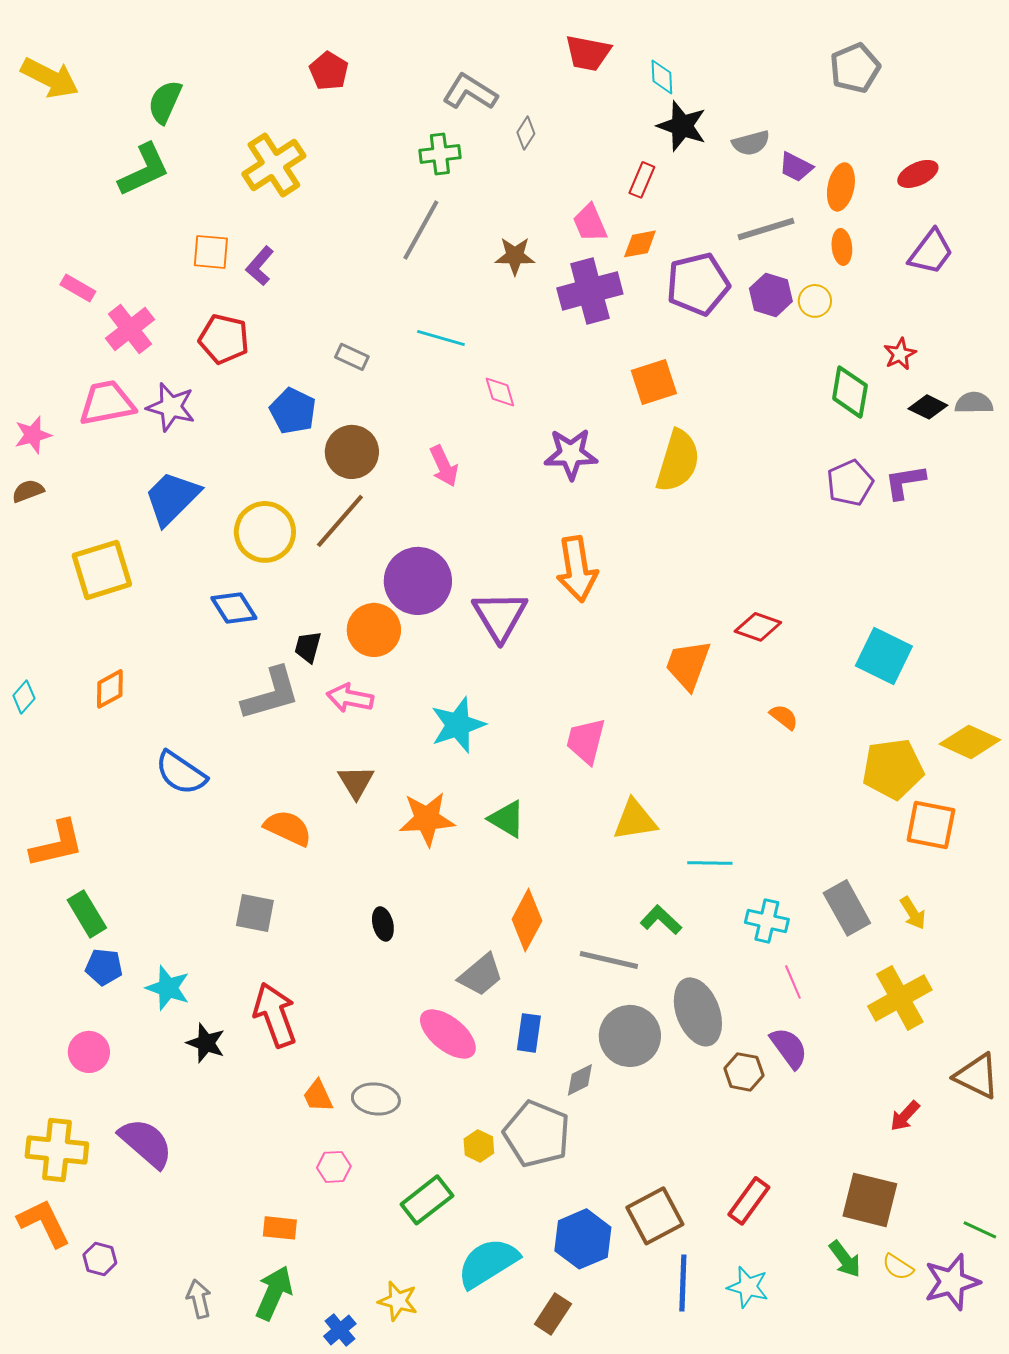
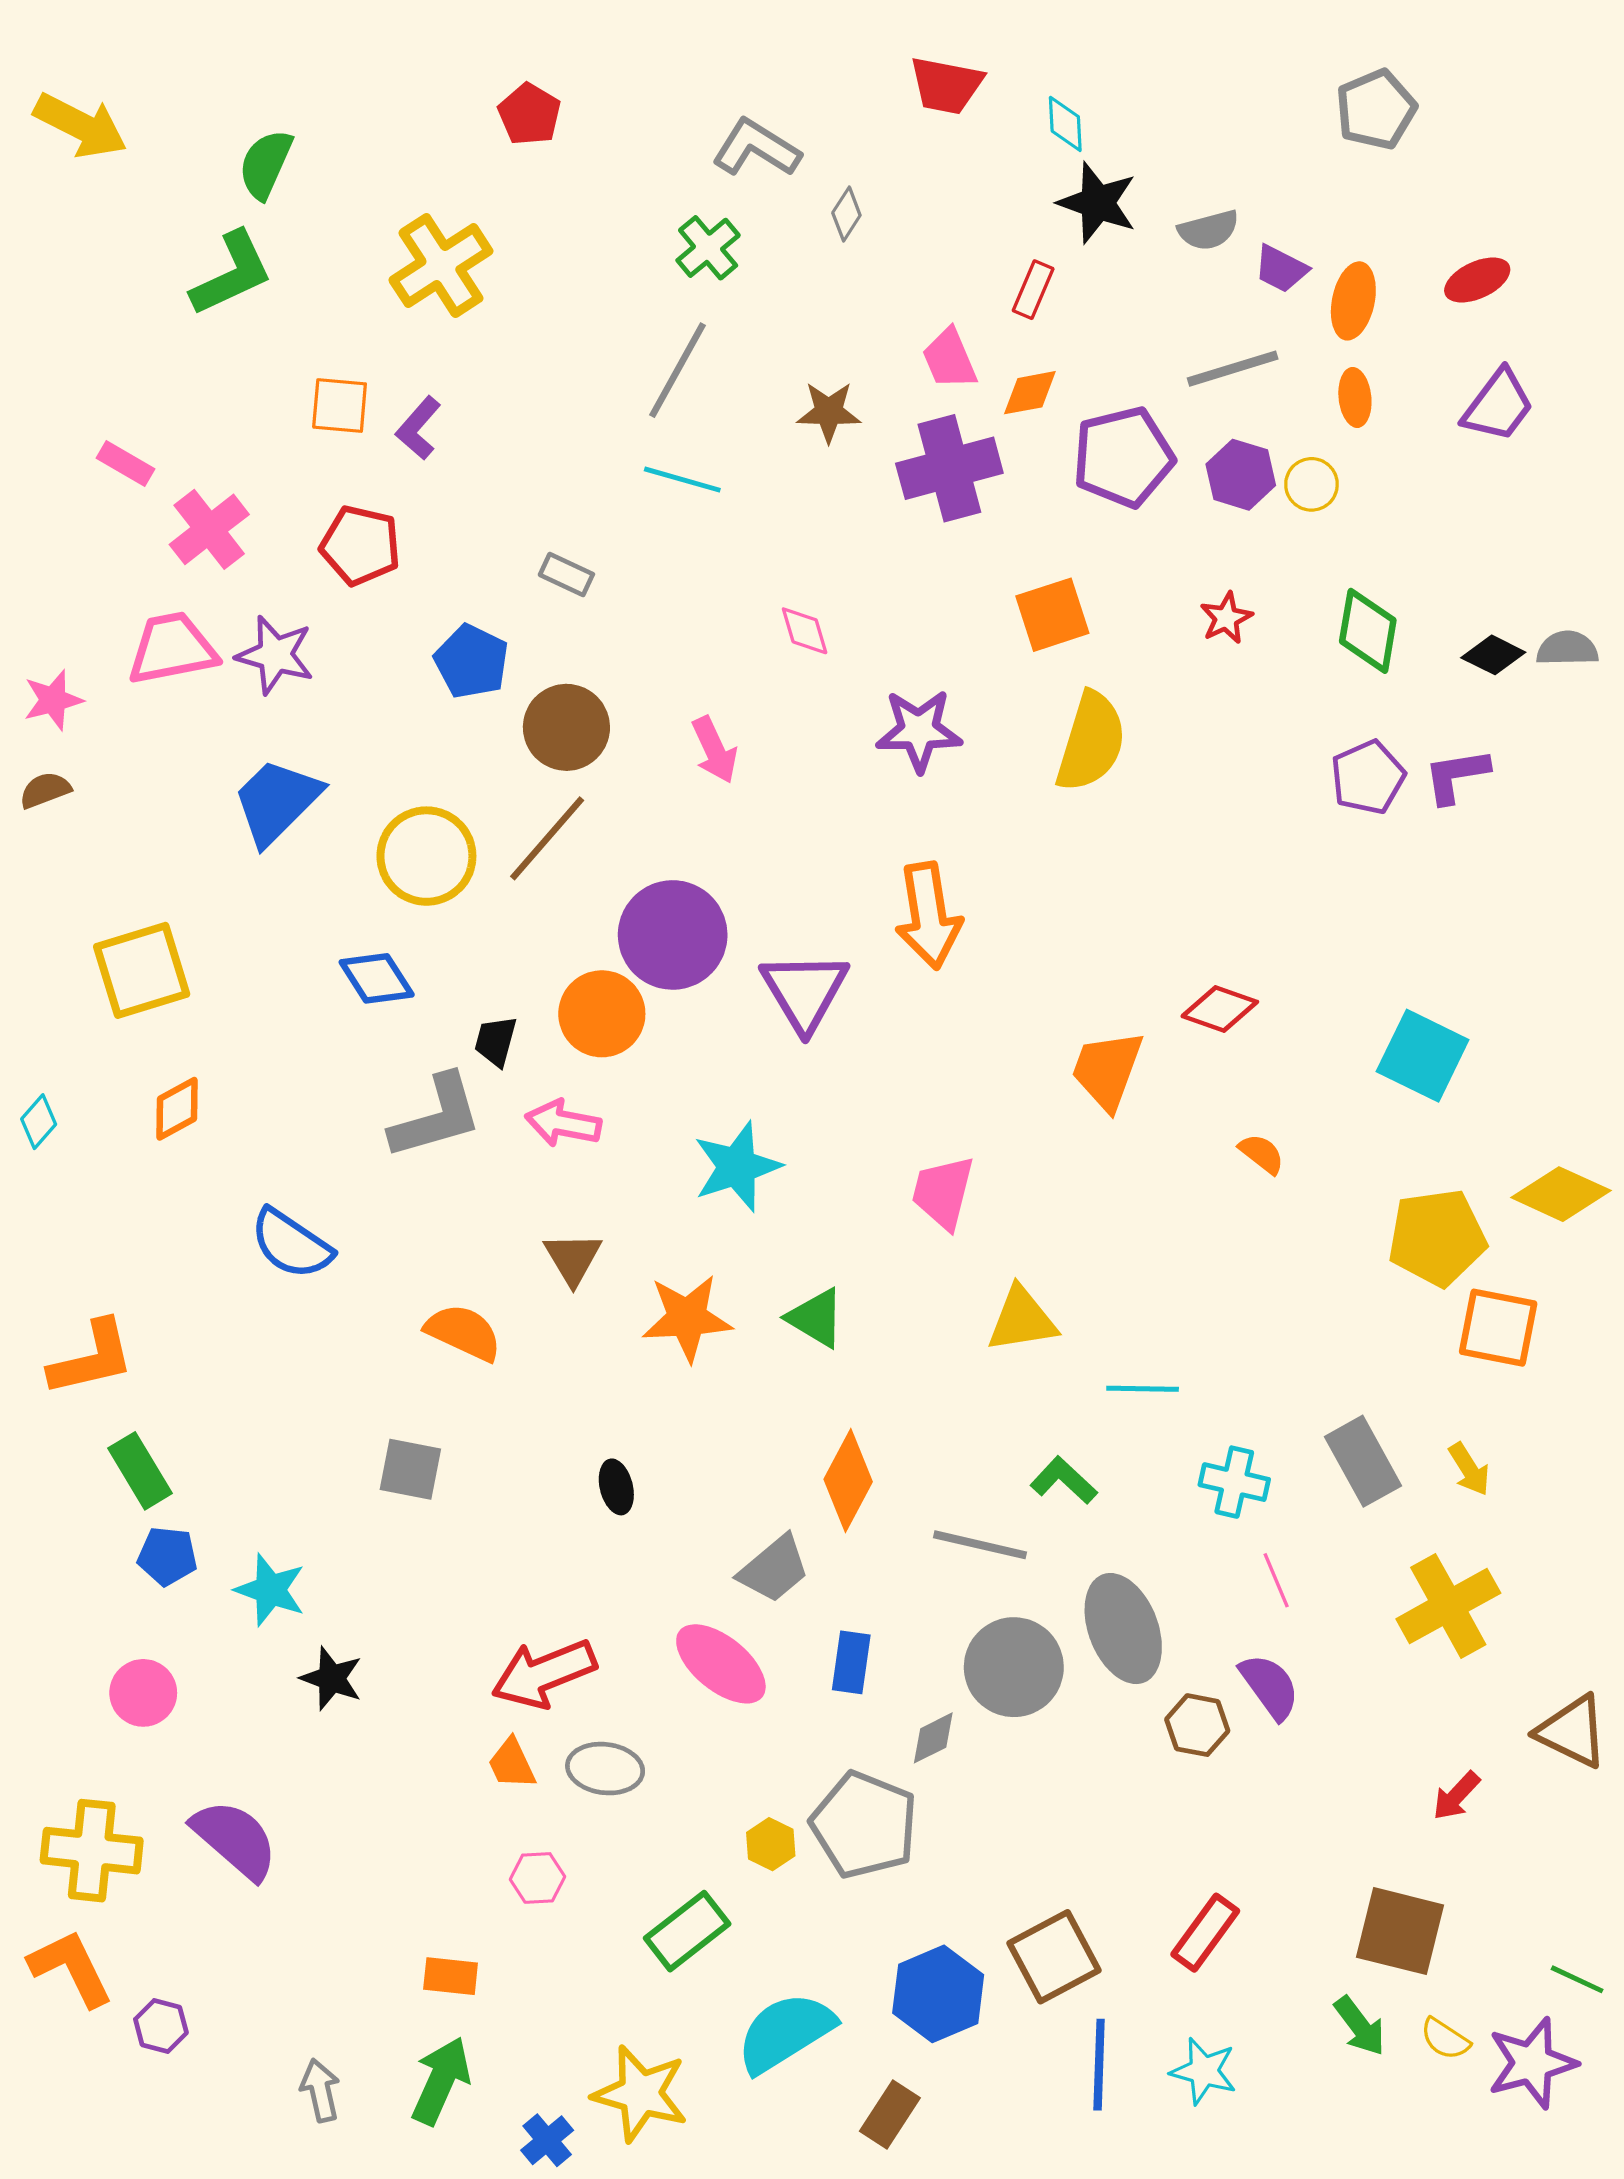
green cross: (440, 154) -> (708, 248), turned -33
cyan line: (441, 338) -> (682, 480), moved
red star: (900, 354) -> (1226, 618), moved
yellow square: (102, 570) -> (142, 970), moved
red arrow: (275, 1015) -> (544, 1674), moved, turned -92
yellow star: (398, 1301) -> (640, 2094), size x1.5

